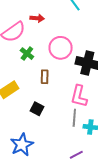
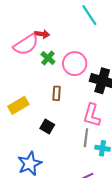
red arrow: (37, 18) -> (42, 34), moved
green cross: (27, 54) -> (48, 58), moved

